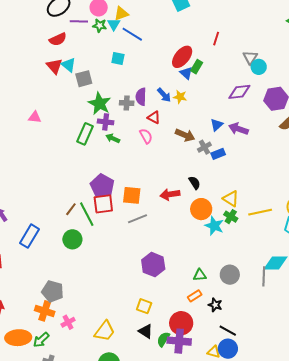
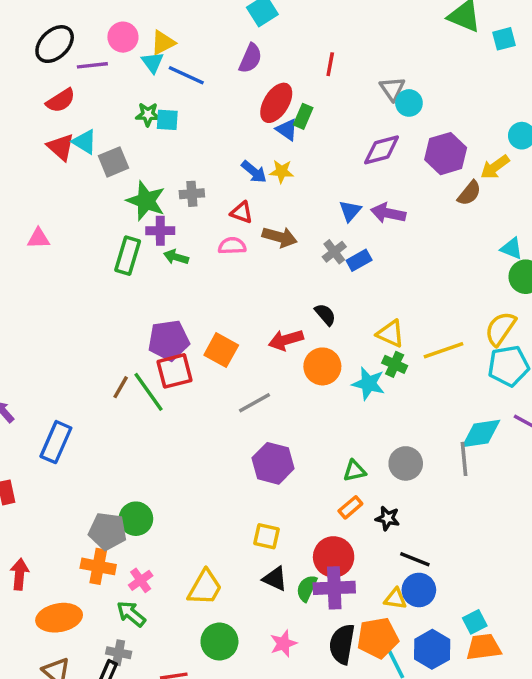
green star: (100, 25) -> (148, 114), moved
purple semicircle: (141, 97) -> (250, 58), moved, turned -150
brown arrow: (185, 135) -> (280, 237), moved
pink semicircle: (146, 136) -> (232, 246), turned -56
purple pentagon: (102, 186) -> (169, 340), turned -30
orange square: (132, 195) -> (221, 350), turned 30
orange circle: (201, 209) -> (322, 366), moved
gray line: (138, 219) -> (255, 403), moved
green circle: (72, 239) -> (136, 519), moved
green arrow: (41, 340) -> (131, 614), moved, turned 90

